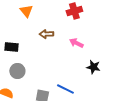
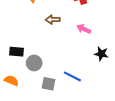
black rectangle: (11, 47) -> (17, 52), moved
gray circle: (17, 71) -> (34, 63), moved

